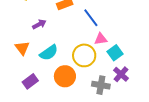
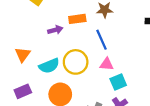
purple arrow: (39, 24) -> (55, 30), moved
yellow circle: (84, 55) -> (76, 62), moved

